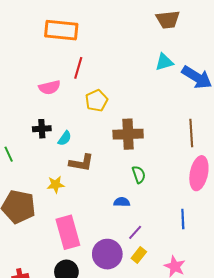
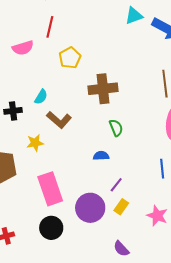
black cross: (42, 129) -> (13, 111), moved
brown L-shape: (81, 163) -> (59, 120), turned 35

